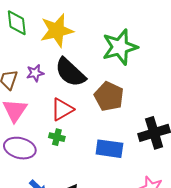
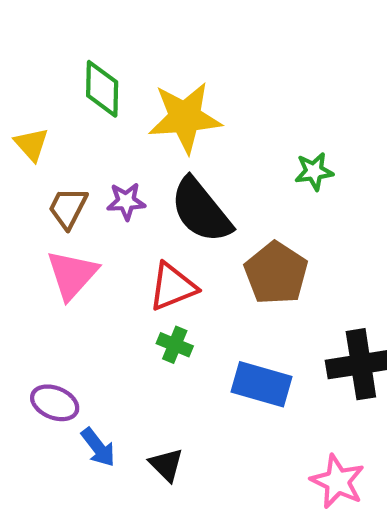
green star: (120, 47) -> (314, 171), size x0.5
green cross: (57, 137) -> (175, 345), moved
purple ellipse: (20, 148) -> (55, 403), moved, size x0.7

